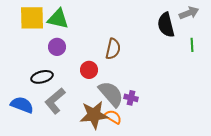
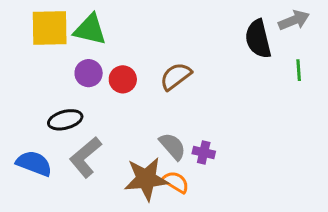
brown semicircle: (113, 49) -> (176, 76), turned -140
red circle: (89, 70) -> (123, 79), moved
gray semicircle: (111, 94) -> (173, 146), size x0.7

